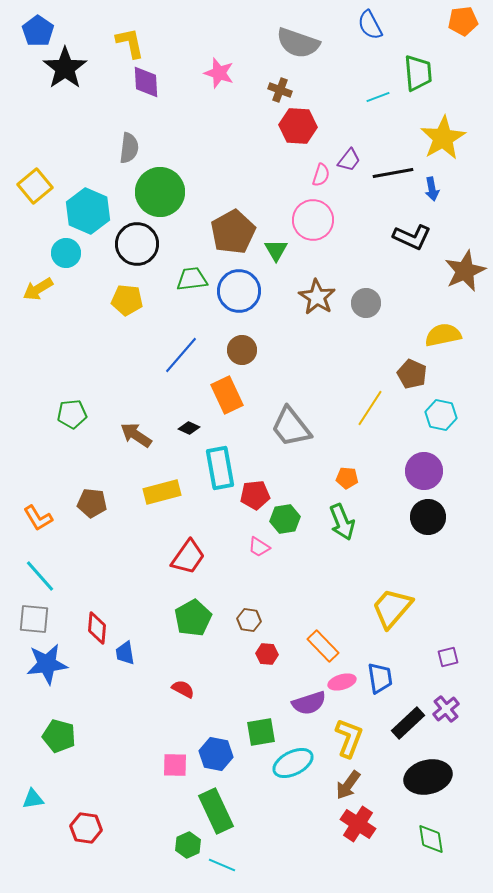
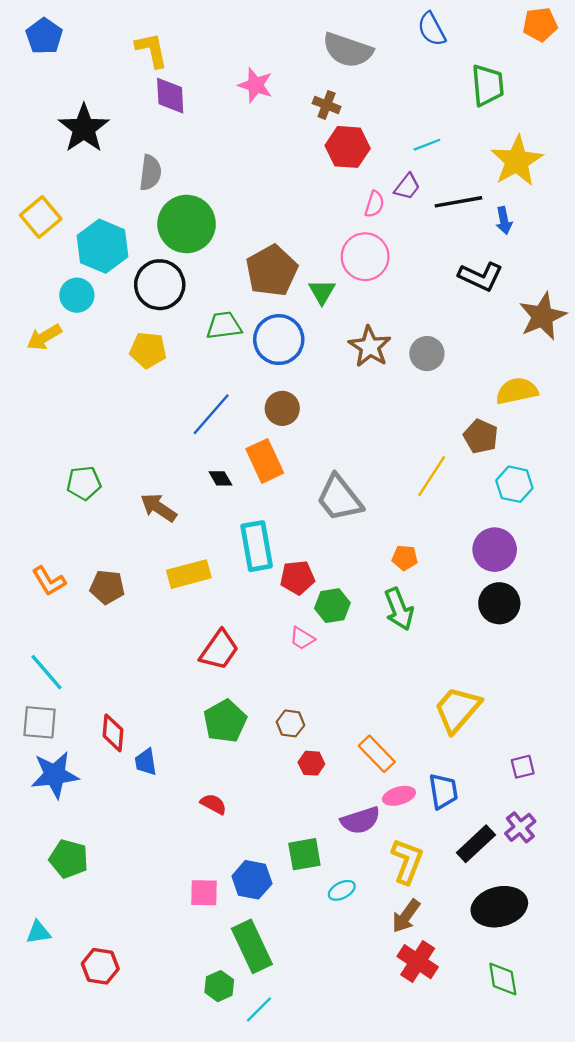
black star: (65, 68) -> (84, 128), moved
cyan line: (378, 97) -> (427, 145), moved
black diamond: (189, 428) -> (220, 478), moved, turned 35
orange L-shape: (38, 518) -> (49, 581), moved
cyan ellipse: (293, 763) -> (342, 890), size x0.6
cyan line: (222, 865) -> (259, 1009), turned -68

